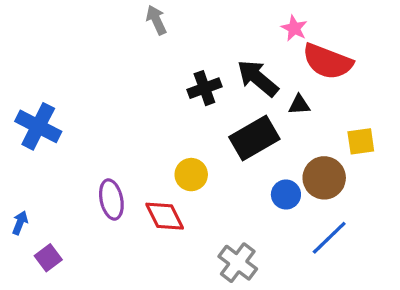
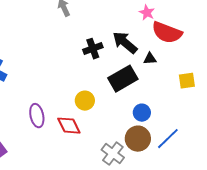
brown circle: (324, 178) -> (138, 139), moved

